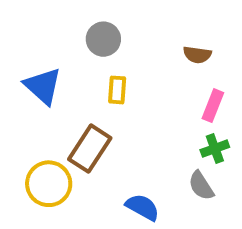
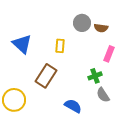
gray circle: (103, 39) -> (82, 23), moved
green cross: (215, 149) -> (95, 76), moved
yellow circle: (49, 184) -> (14, 100), moved

